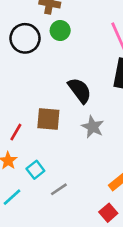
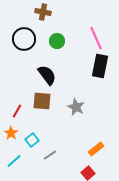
green circle: (60, 31) -> (57, 41), moved
black semicircle: (80, 90) -> (47, 75), moved

